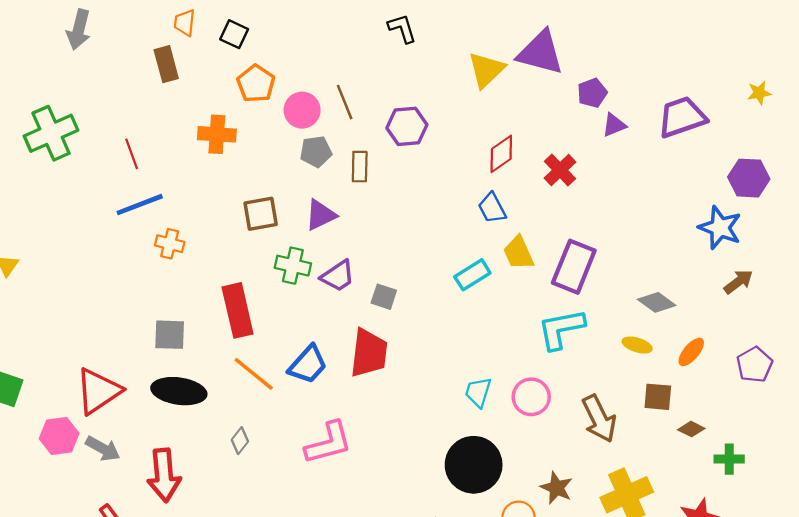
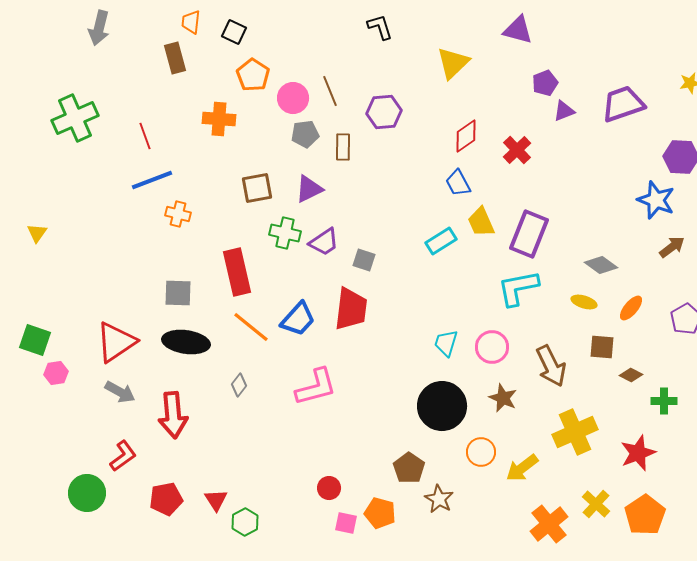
purple triangle: (540, 53) -> (518, 30), moved, size x0.7
pink hexagon: (59, 436) -> (56, 373), moved, size x0.7
brown star: (557, 488) -> (503, 398), moved

